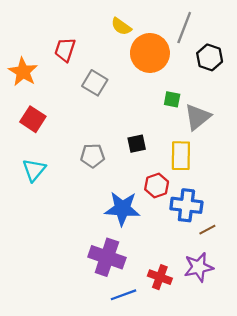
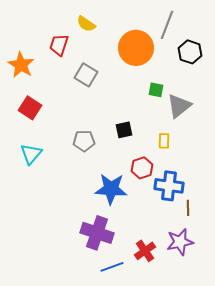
yellow semicircle: (121, 26) -> (86, 24), moved
yellow rectangle: (181, 156) -> (164, 141), size x0.6
brown line: (207, 230) -> (188, 208), turned -63
red cross: (160, 277) -> (145, 251), turned 35

